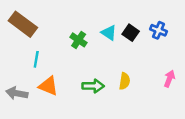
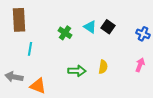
brown rectangle: (23, 24) -> (19, 20), turned 50
blue cross: (158, 30) -> (143, 34), moved
orange triangle: (48, 86) -> (38, 86), moved

